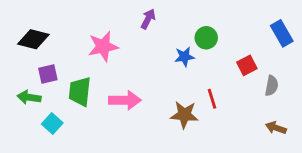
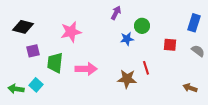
purple arrow: (148, 19) -> (116, 13), moved
blue rectangle: (282, 33) -> (194, 23), turned 48
red square: (247, 65) -> (170, 45), turned 32
gray semicircle: (272, 86) -> (198, 51), moved, turned -64
green arrow: (29, 97) -> (16, 89), moved

